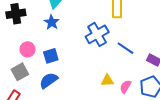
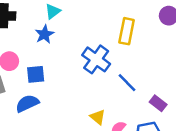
blue cross: (97, 34) -> (96, 59), turned -35
yellow triangle: (107, 80) -> (98, 117), turned 32

